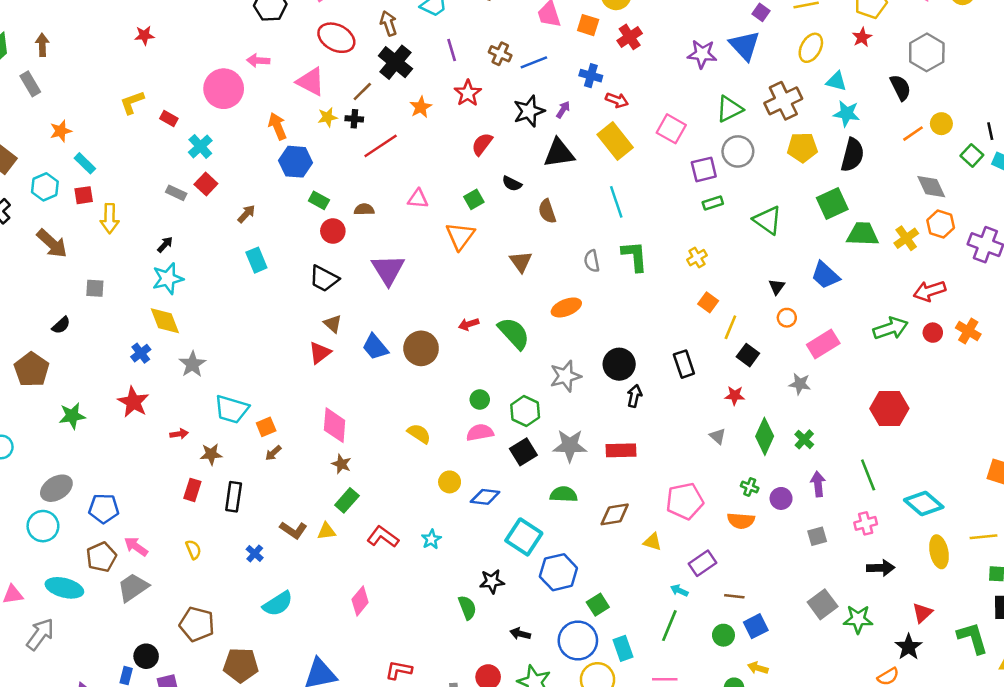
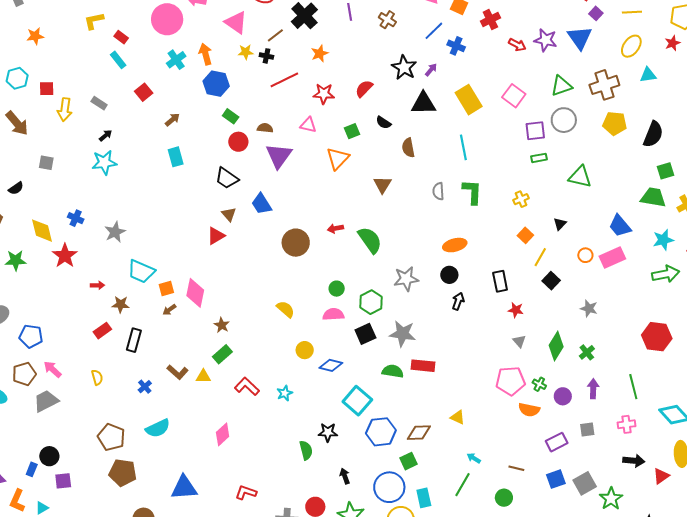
blue line: (534, 62) -> (434, 31), moved, turned -30
cyan triangle: (836, 81) -> (648, 75), turned -30
red star: (468, 93) -> (324, 94), moved, turned 30
red arrow: (617, 100) -> (517, 45), moved
black star: (529, 111) -> (404, 67), turned -30
cyan star: (847, 113) -> (663, 240), moved, turned -30
cyan cross: (200, 146) -> (176, 60), moved
cyan rectangle: (85, 163) -> (118, 60), moved
gray rectangle: (176, 193) -> (99, 103), moved
green square: (832, 204) -> (665, 171), moved, size x0.7
green triangle: (768, 220) -> (580, 177), turned -30
purple triangle: (388, 270) -> (279, 156), moved
black triangle: (777, 287) -> (560, 224), moved
orange ellipse: (566, 307) -> (455, 245), moved
yellow diamond: (165, 321) -> (42, 231), moved
pink rectangle: (823, 344) -> (612, 257), moved
blue trapezoid: (375, 347) -> (261, 204), moved
blue cross: (141, 353) -> (76, 218), turned -35
black circle: (619, 364) -> (449, 275), size x0.7
red star: (735, 396) -> (516, 310), moved
pink diamond: (335, 425) -> (195, 293), moved
red rectangle: (621, 450) -> (423, 366), moved
red rectangle: (192, 490) -> (102, 331), turned 30
pink pentagon: (685, 501) -> (510, 381), moved
brown diamond: (615, 514) -> (419, 433), moved
purple rectangle: (702, 563) -> (557, 442), moved
red triangle: (922, 613) -> (661, 476), moved
green star: (858, 619) -> (611, 499), turned 30
brown pentagon: (197, 624) -> (111, 437), moved
blue square: (756, 626) -> (556, 479), moved
black arrow: (520, 634) -> (345, 476), turned 49

